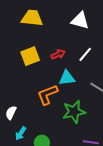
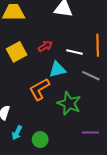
white line: (85, 54) -> (74, 52), moved, turned 70
green star: (74, 112) -> (69, 103), turned -30

